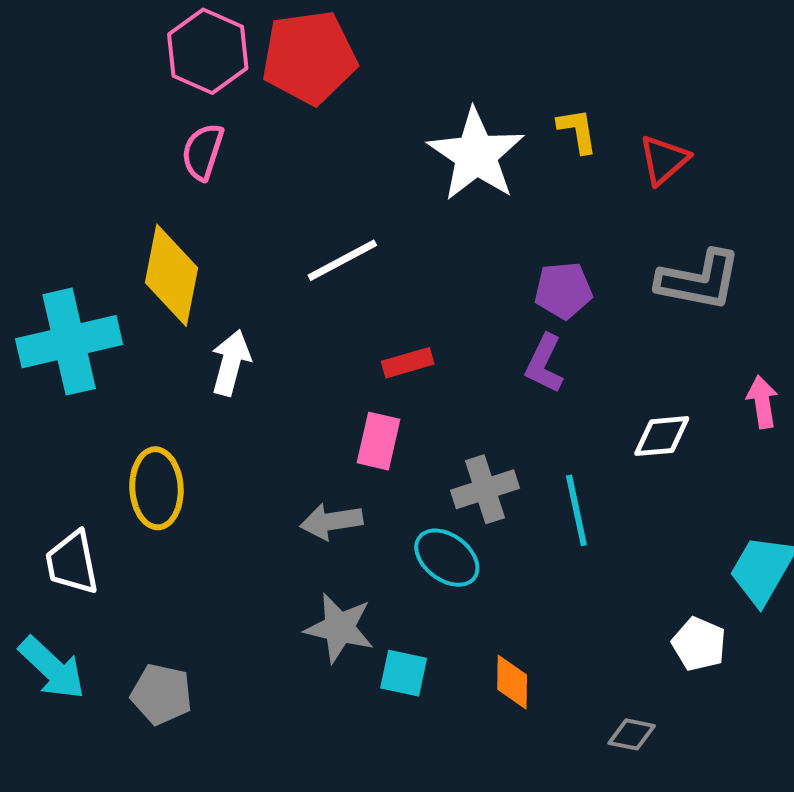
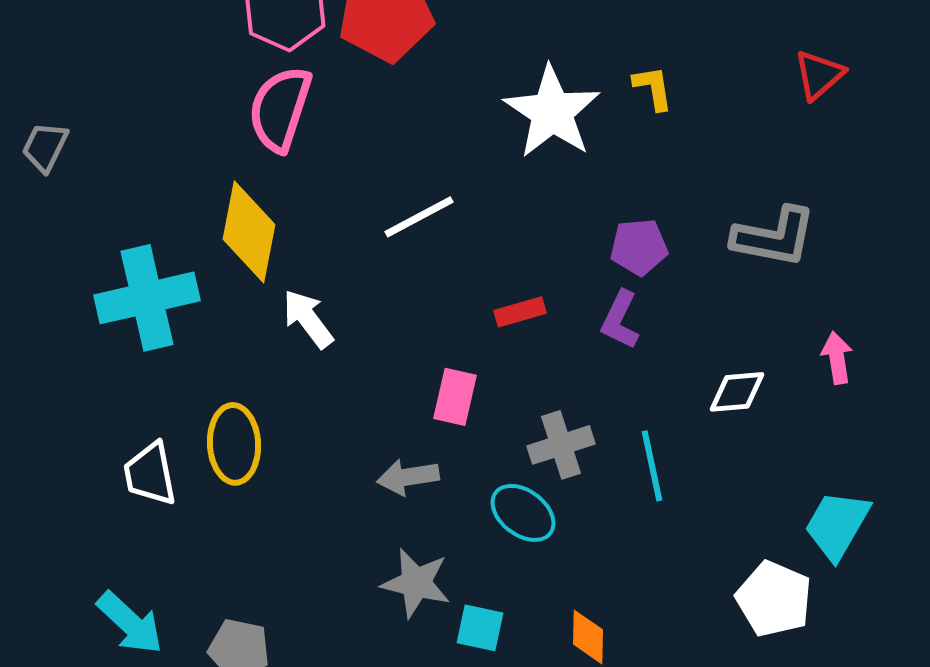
pink semicircle: (203, 152) -> (280, 109), size x1.5
red triangle: (664, 160) -> (819, 75), moved
white arrow: (231, 363) -> (308, 319), turned -52
red rectangle: (408, 363) -> (520, 312), moved
white trapezoid: (72, 563) -> (150, 474), moved
white pentagon: (699, 644) -> (774, 599), size x1.4

